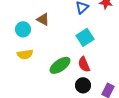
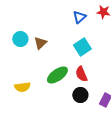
brown triangle: (43, 19) -> (40, 43), moved, turned 48
yellow semicircle: (25, 54) -> (22, 87), moved

